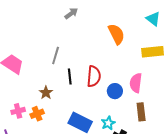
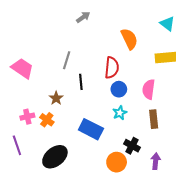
red semicircle: (94, 76) -> (112, 68), moved
blue circle: (115, 91) -> (119, 89), moved
orange cross: (37, 114) -> (47, 120), turned -32
cyan star: (108, 123) -> (120, 113), moved

